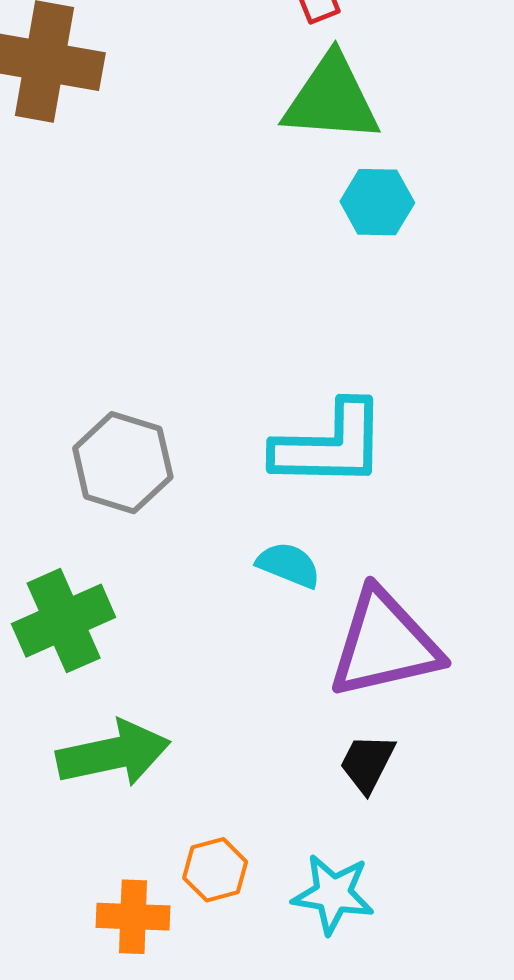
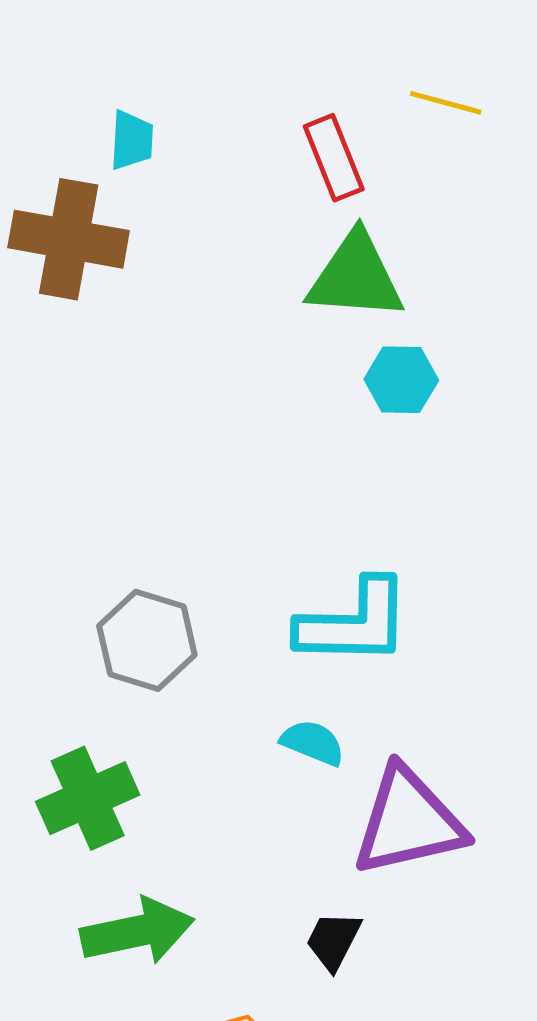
black trapezoid: (367, 763) -> (333, 941), moved

